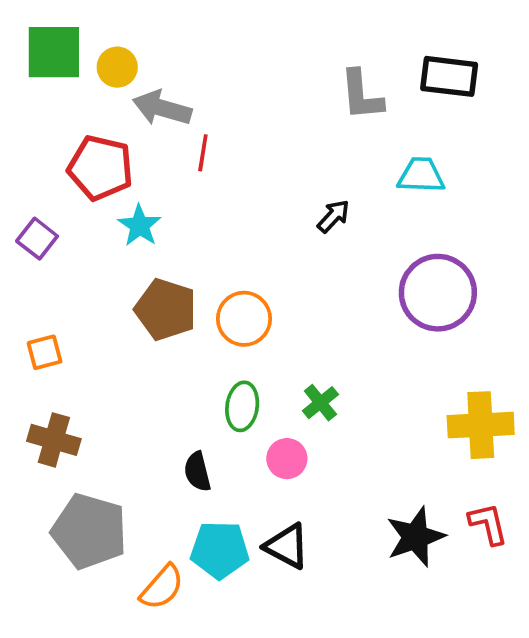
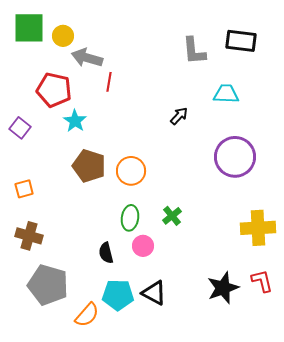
pink circle: (287, 459) -> (143, 246), moved

